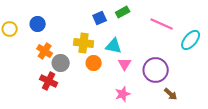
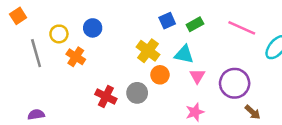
green rectangle: (123, 12) -> (195, 24), moved
yellow cross: (84, 43) -> (148, 51), turned 30
orange cross: (45, 51) -> (76, 57), moved
gray circle: (61, 63) -> (137, 93), moved

